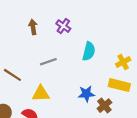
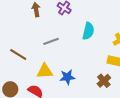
blue star: (86, 94) -> (67, 77), moved

